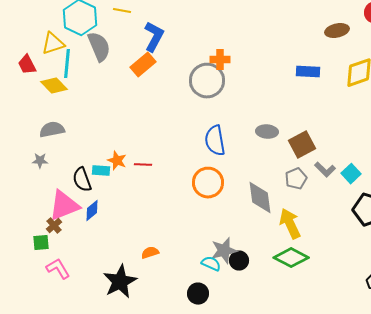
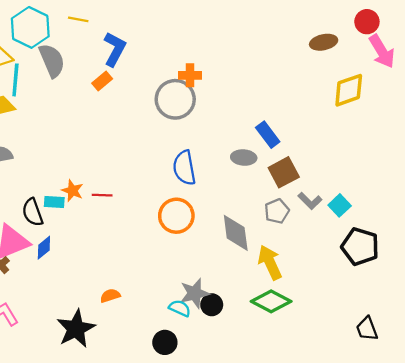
orange rectangle: (143, 65) -> (102, 81), size x0.7
blue rectangle: (308, 72) -> (268, 135), moved, turned 50

